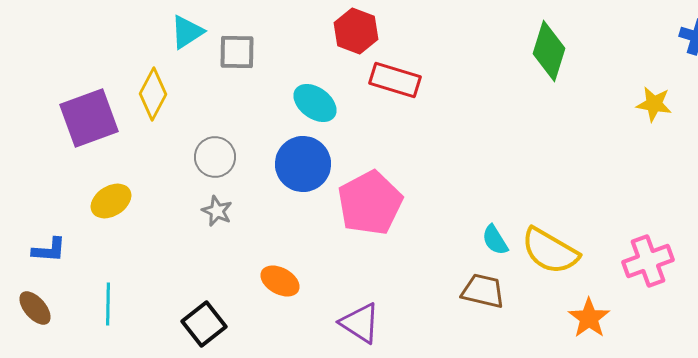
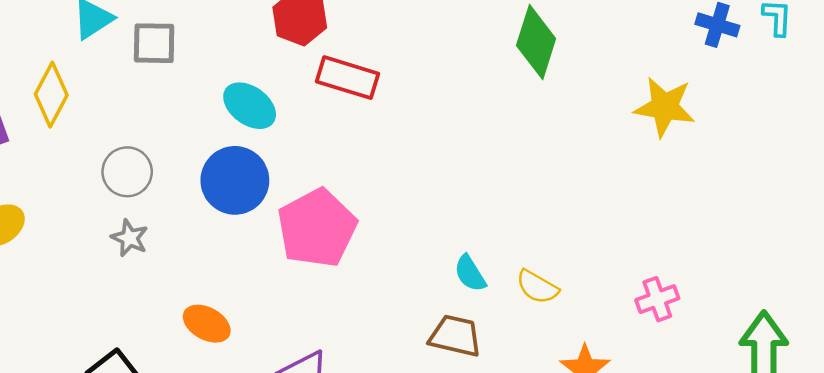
yellow star: (654, 104) -> (665, 107), size x1.4
yellow semicircle: (550, 251) -> (537, 287), size x0.6
pink cross: (648, 261) -> (657, 299), size x0.7

